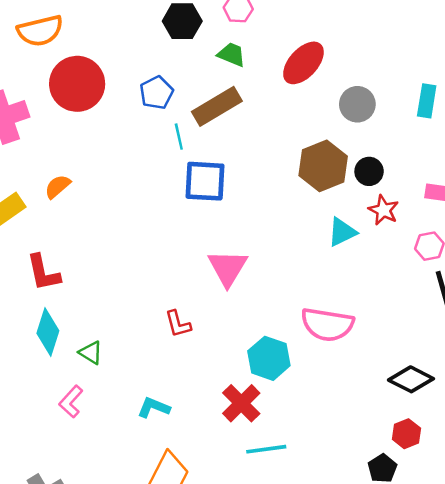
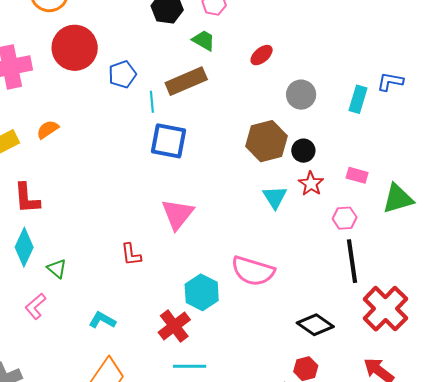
red ellipse: (303, 63) -> (262, 55), size x0.6
blue pentagon: (156, 93) -> (122, 74), moved
cyan triangle: (342, 232) -> (275, 197), turned -44

